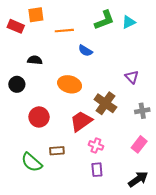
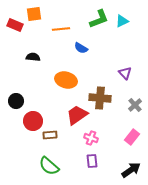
black circle: (17, 84) -> (16, 101), moved
brown cross: (105, 103) -> (100, 98), turned -30
gray cross: (142, 111) -> (135, 105), turned -32
red circle: (39, 117) -> (33, 121), moved
brown rectangle: (57, 151) -> (50, 135), moved
green semicircle: (32, 162) -> (49, 166), moved

